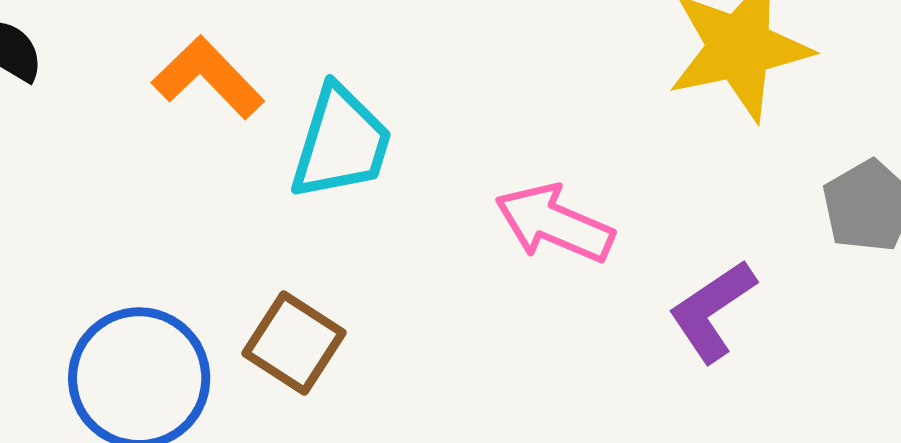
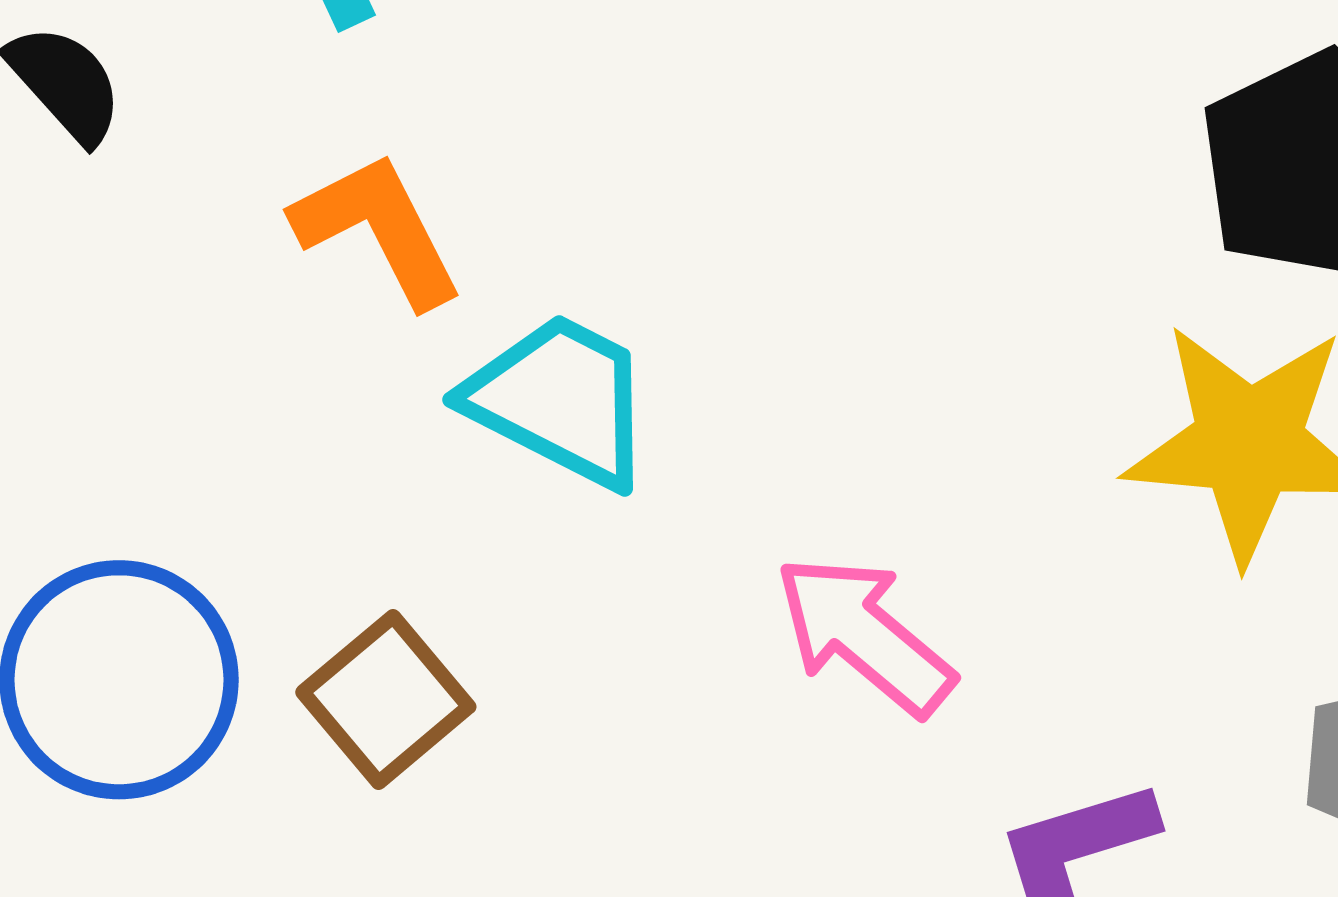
cyan trapezoid: (341, 143) -> (560, 400), turned -97

